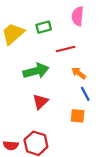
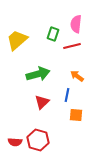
green rectangle: (44, 27) -> (53, 34), moved, turned -56
red line: (66, 49) -> (72, 46), moved
blue line: (85, 94) -> (67, 95), moved, turned 40

